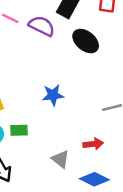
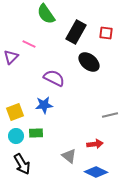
purple semicircle: (42, 26) -> (54, 78), moved
blue star: (53, 95) -> (44, 105), moved

